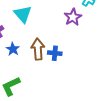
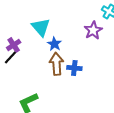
blue star: (13, 49) -> (54, 44), moved

